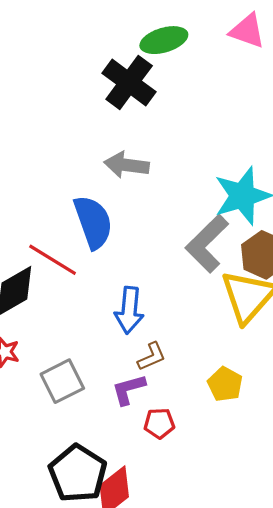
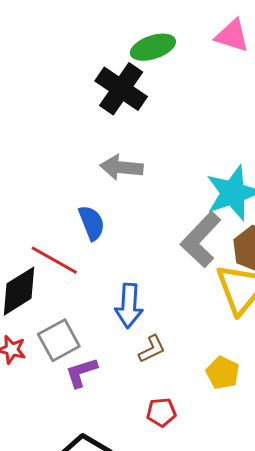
blue semicircle: (93, 222) -> (92, 223), size x0.7
gray square: (62, 381) -> (59, 340), moved
purple L-shape: (129, 389) -> (81, 373), moved

